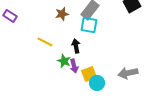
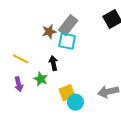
brown star: (62, 14) -> (49, 32), moved
purple arrow: (74, 66) -> (19, 84), moved

